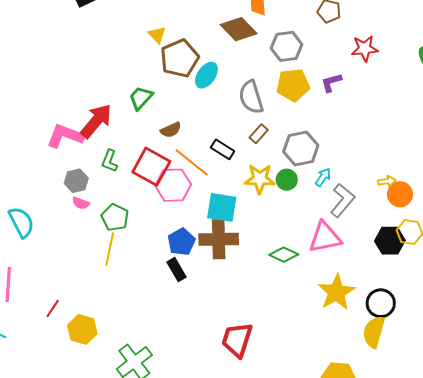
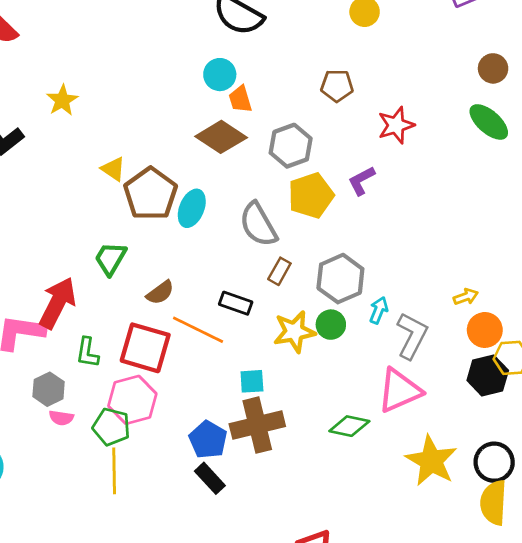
pink hexagon: (173, 185) -> (132, 400), moved
orange circle: (400, 194) -> (485, 330), moved
cyan square: (222, 207) -> (252, 381), size x0.6

